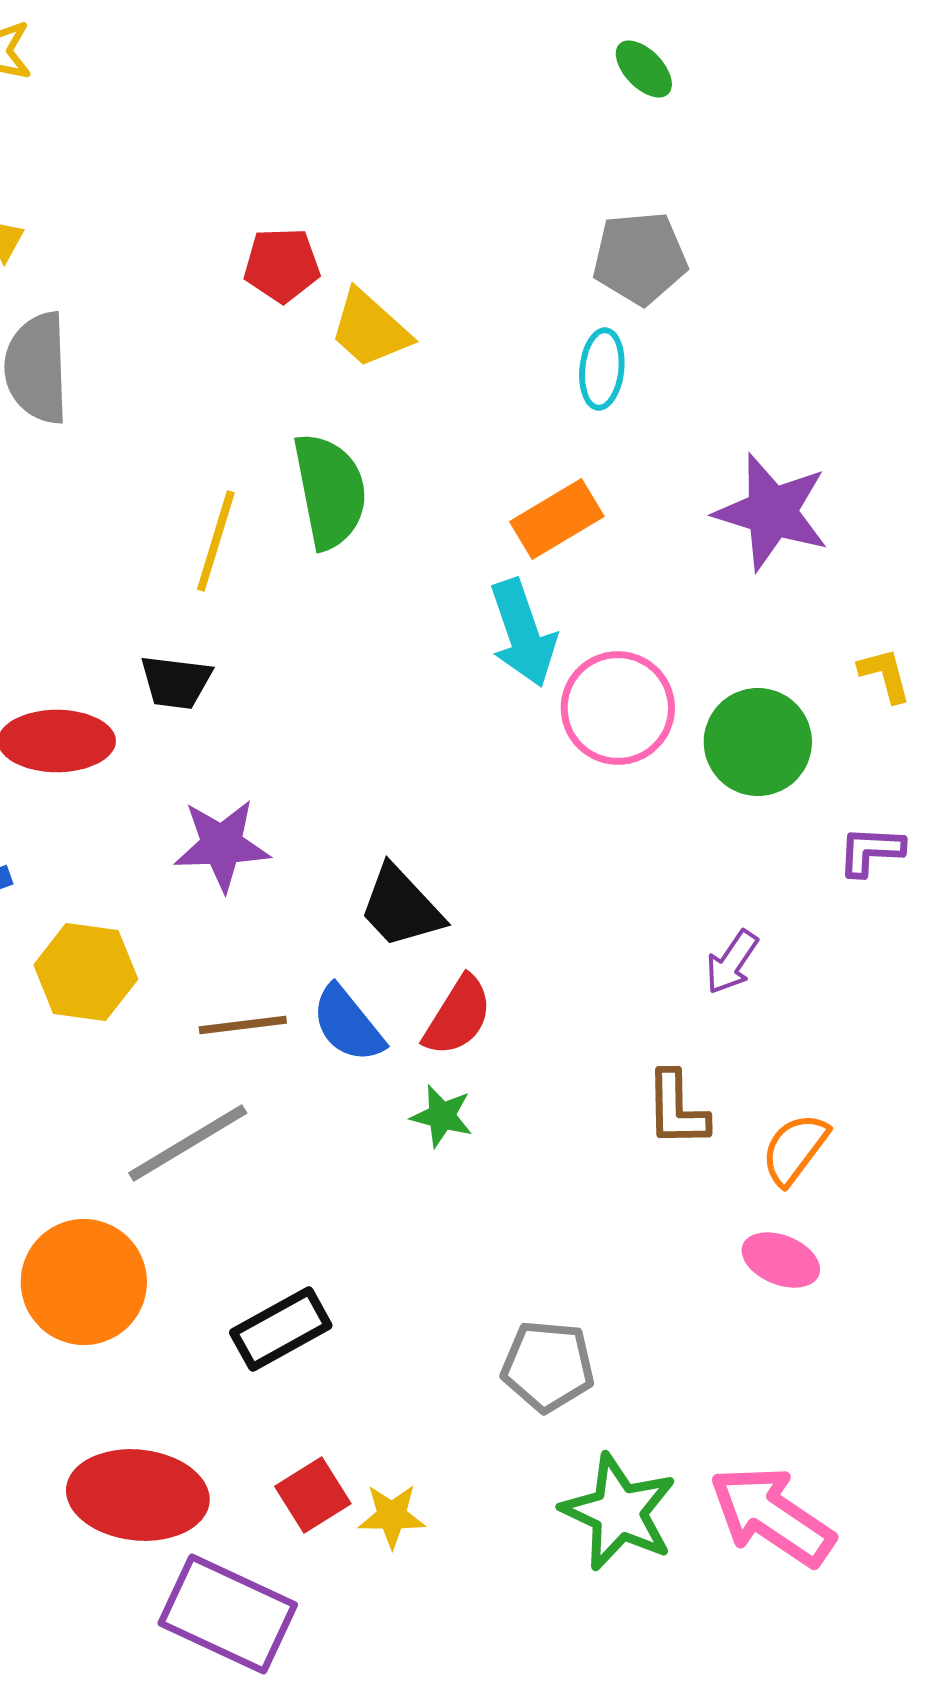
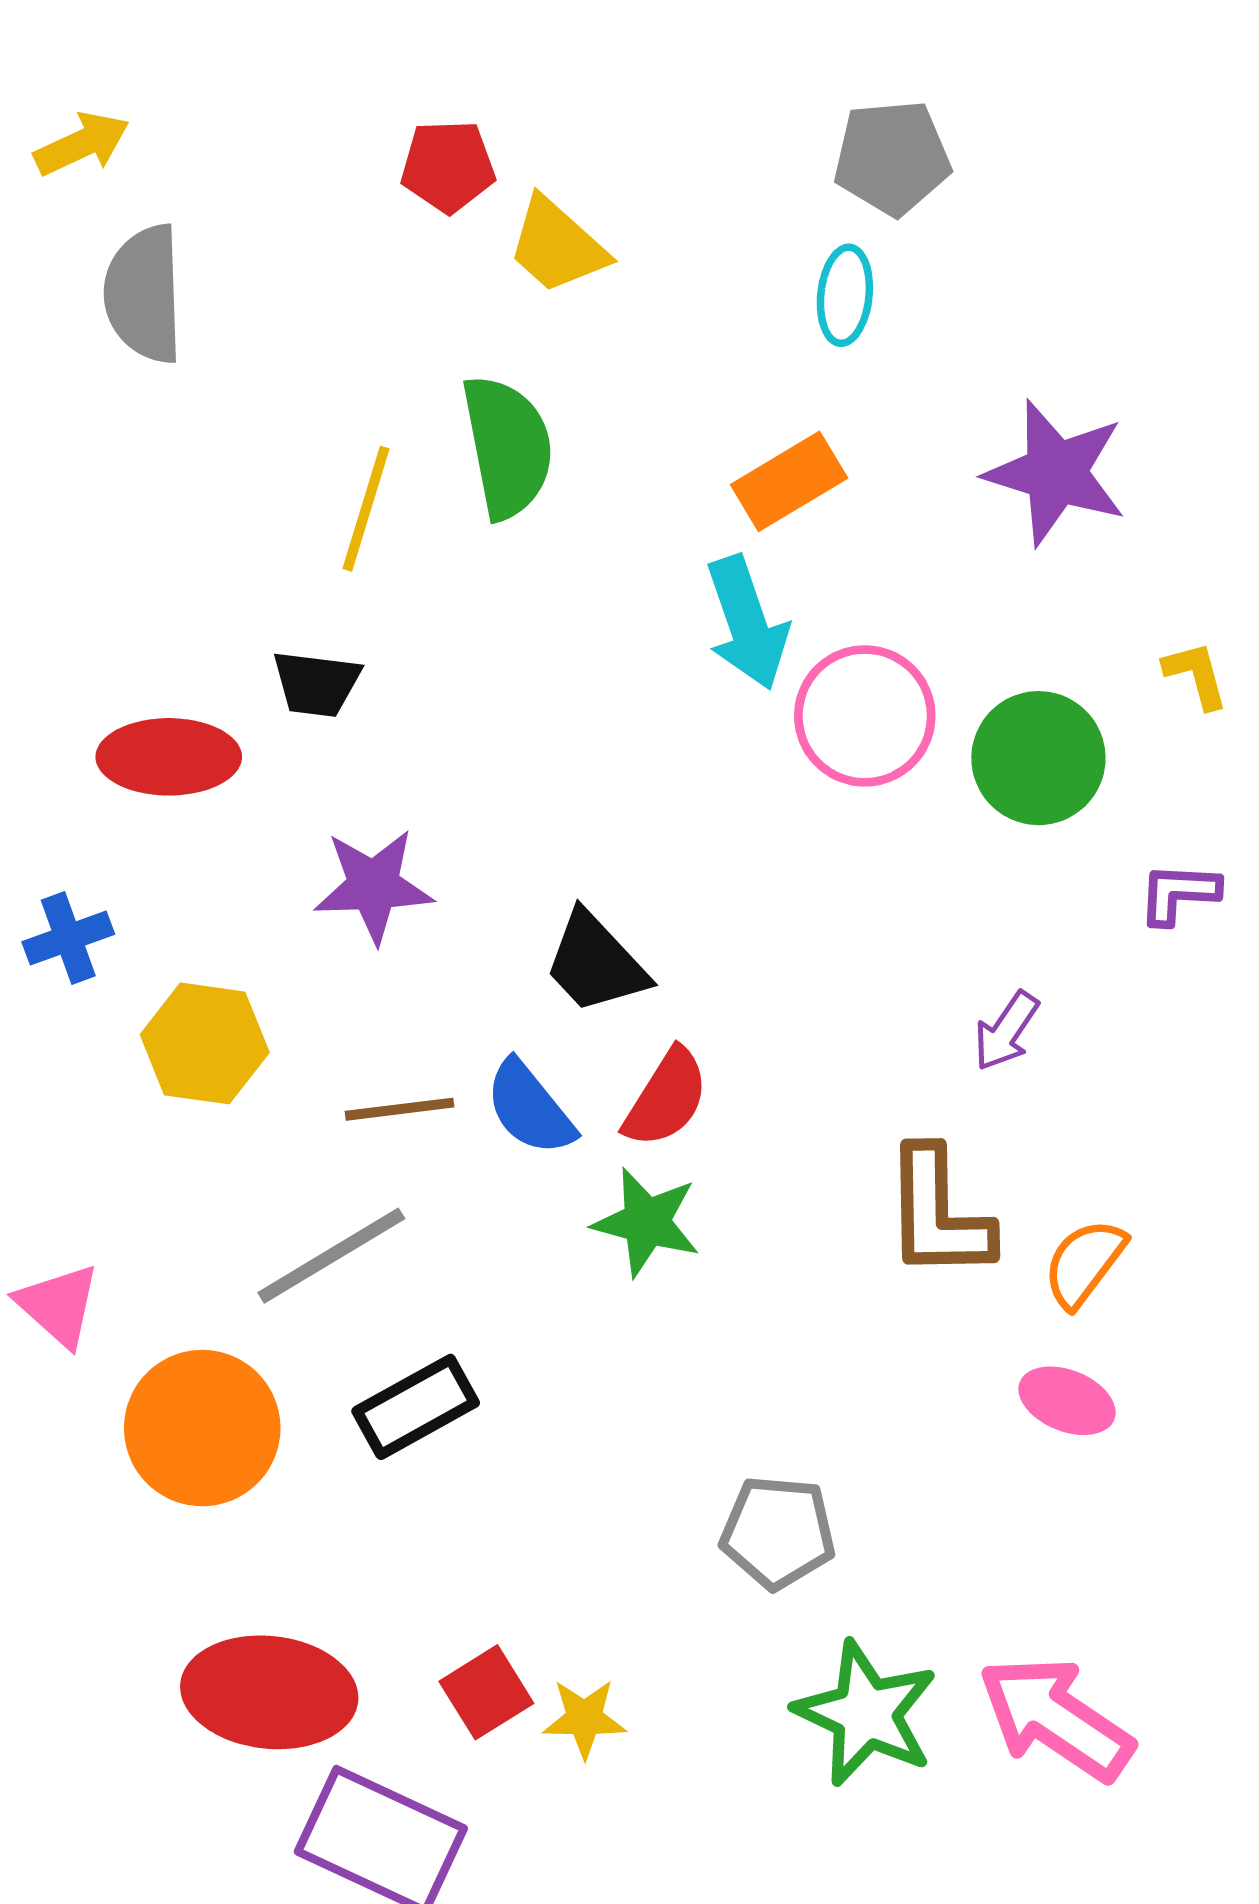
brown L-shape: (677, 1109) -> (938, 1213), size x1.4
green star: (442, 1116) -> (646, 1222), size x1.4
black rectangle: (281, 1329) -> (416, 1407), moved

